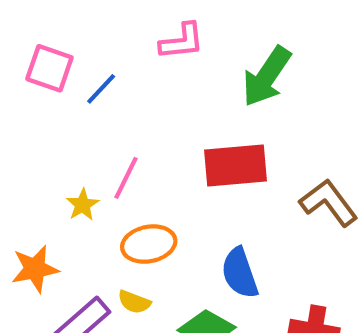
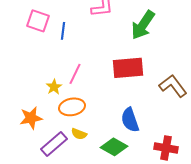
blue line: (101, 89) -> (63, 31), turned -36
orange ellipse: (149, 244) -> (72, 107), moved

